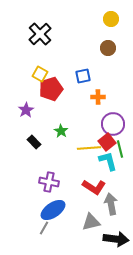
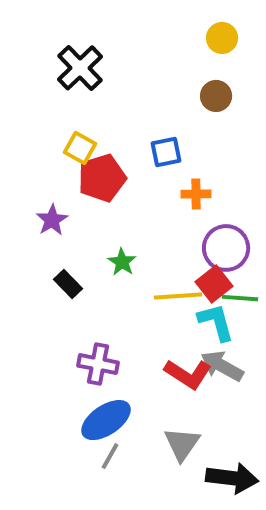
green line: (120, 149) -> (240, 298), turned -72
gray arrow: (111, 204) -> (222, 366), moved, turned -50
gray triangle: (91, 222) -> (182, 444), turned -42
gray line: (44, 228) -> (110, 456), moved

